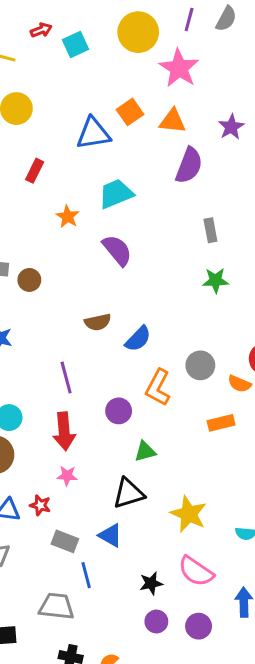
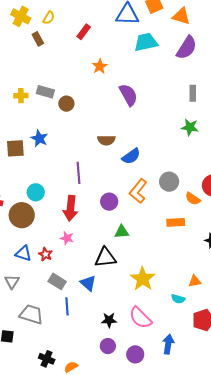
cyan trapezoid: (116, 194) -> (146, 42), moved
gray trapezoid: (57, 606) -> (31, 314), moved

